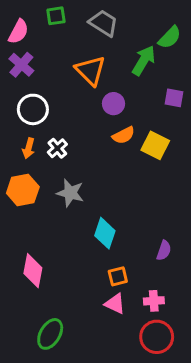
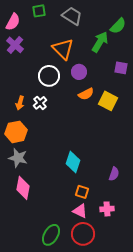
white circle: (33, 109) -> (49, 76), moved
gray star: (70, 193) -> (18, 158), moved
orange square: (118, 276) -> (82, 192), turned 32
green ellipse: (50, 334) -> (51, 235), moved
red circle: (157, 337) -> (83, 234), moved

